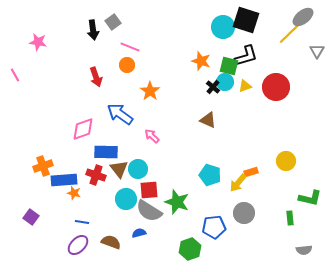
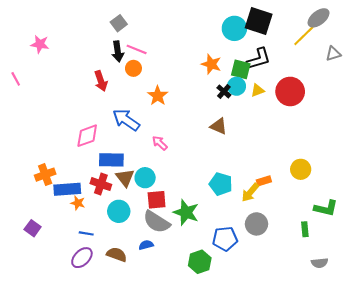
black arrow: (93, 30) -> (118, 52), moved
gray triangle: (317, 51) -> (333, 54), turned 42
cyan circle: (126, 199) -> (119, 211), moved

